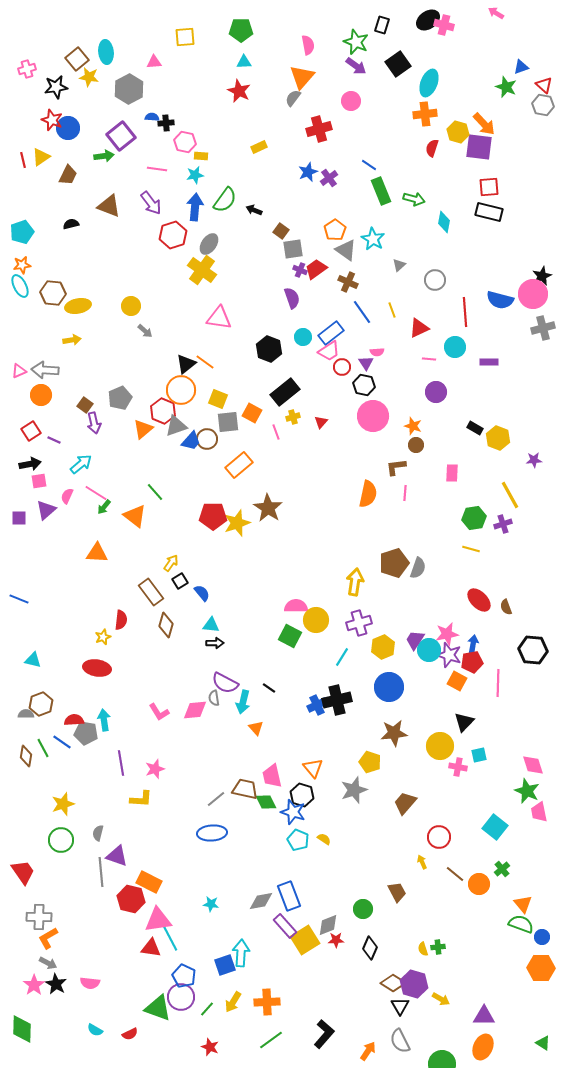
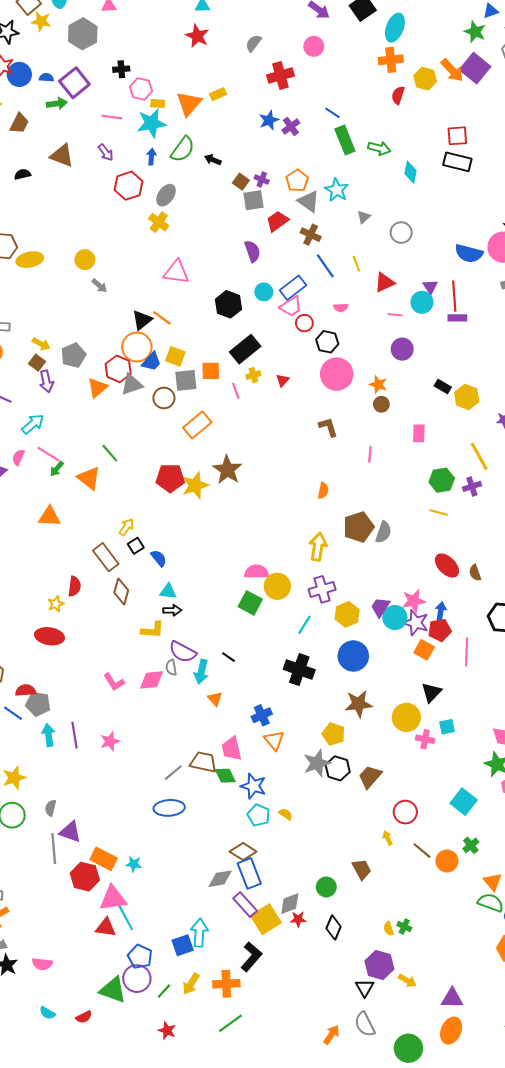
orange triangle: (302, 77) -> (189, 104), moved
blue semicircle: (152, 117) -> (46, 78), moved
purple square: (479, 147) -> (475, 68), moved, turned 32
cyan star: (195, 175) -> (151, 123), size x1.6
purple arrow: (151, 203) -> (106, 152), size x0.7
blue arrow: (195, 207) -> (151, 157), size x0.6
yellow cross: (202, 270) -> (159, 222), size x0.7
purple cross: (300, 270) -> (262, 180), moved
red line: (465, 312) -> (454, 296), moved
yellow arrow: (72, 340) -> (41, 344), moved, turned 36
purple triangle: (366, 363) -> (430, 287), moved
orange square: (252, 413) -> (211, 371), turned -30
blue trapezoid: (191, 441) -> (151, 362), moved
brown L-shape: (396, 467) -> (328, 427), moved, turned 80
orange semicircle: (368, 494) -> (323, 491), moved, size x0.6
black cross: (337, 700) -> (299, 670), turned 32
blue cross: (317, 705) -> (262, 715), moved
cyan arrow: (104, 720) -> (48, 735), moved
black hexagon: (302, 795) -> (338, 768), moved
yellow L-shape: (141, 799) -> (152, 630), moved
cyan star: (211, 904) -> (134, 864), moved
green cross: (438, 947) -> (404, 927), turned 32
brown diamond: (393, 983) -> (243, 852), moved
black L-shape: (324, 1034) -> (251, 957), moved

